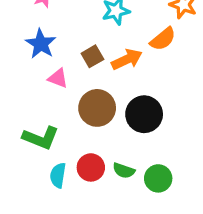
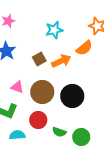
pink triangle: (58, 78) -> (17, 87), moved
red circle: (91, 167) -> (38, 120), moved
cyan semicircle: (58, 175) -> (17, 135), turned 77

